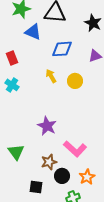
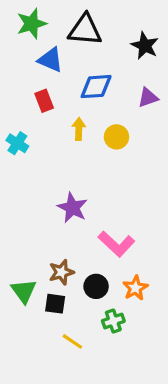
red rectangle: (12, 58) -> (44, 101), moved
yellow arrow: (51, 76) -> (79, 129), turned 32
green triangle: (16, 152) -> (24, 291), moved
brown star: (49, 162) -> (61, 272), moved

